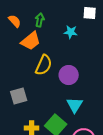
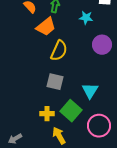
purple circle: (69, 75) -> (102, 45), moved
gray square: (19, 96) -> (55, 82), moved, turned 30

